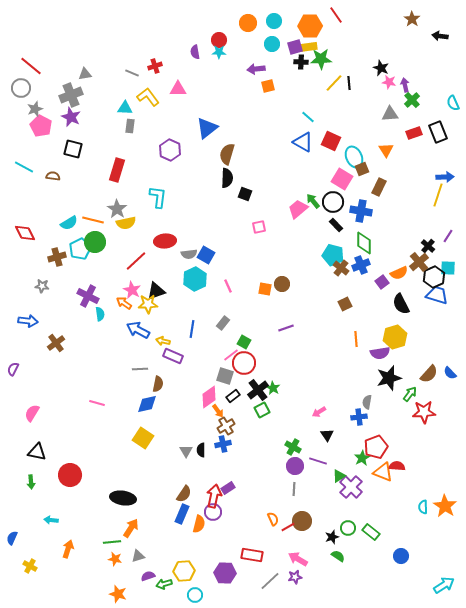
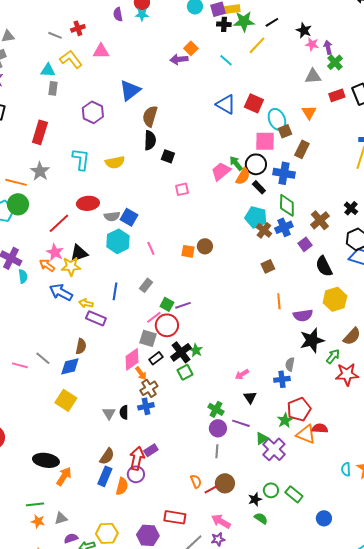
purple arrow: (256, 69) -> (179, 59), moved
black line: (349, 83) -> (272, 22), moved, turned 64
orange square: (268, 86) -> (191, 48), turned -32
cyan line: (308, 117) -> (226, 60), moved
pink square: (342, 179) -> (265, 141), turned -30
yellow semicircle: (126, 223) -> (115, 162), moved
brown cross: (419, 262) -> (320, 220), moved
orange semicircle: (399, 273) -> (243, 176), moved, turned -36
purple line: (286, 328) -> (183, 305), moved
yellow hexagon: (395, 337) -> (335, 299), moved
gray line: (140, 369) -> (43, 358), moved, turned 42
orange arrow: (131, 528) -> (64, 476), moved

